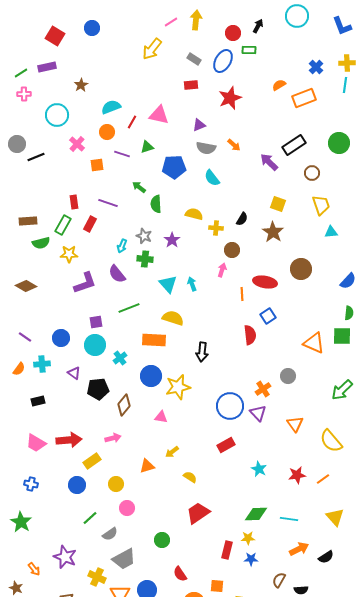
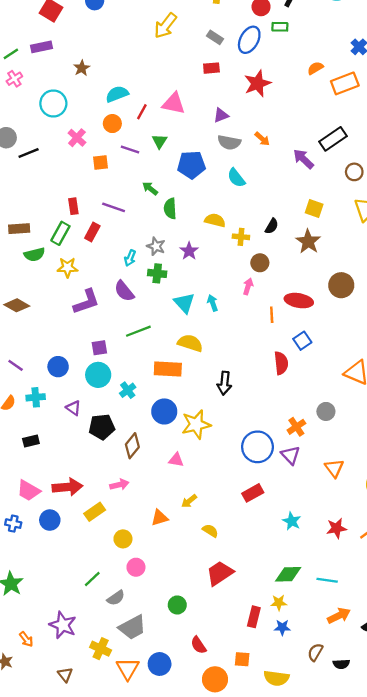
pink cross: (24, 94) -> (14, 79), turned -32
green triangle: (147, 147) -> (160, 141), turned -40
blue cross: (31, 484) -> (13, 524), moved
blue circle: (77, 485) -> (50, 520), moved

